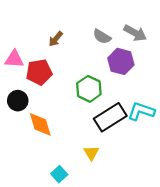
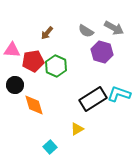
green hexagon: (89, 89) -> (56, 66), moved
yellow triangle: (91, 153) -> (77, 129), turned 32

